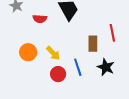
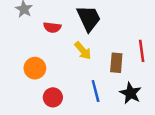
yellow arrow: (53, 53) -> (83, 51), moved
red circle: (58, 74) -> (53, 97), moved

